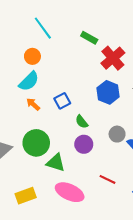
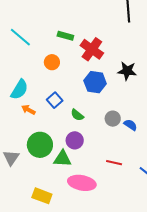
orange circle: (32, 56) -> (52, 62), moved
purple circle: (84, 144) -> (75, 140), moved
yellow rectangle: (26, 196) -> (42, 196), turned 54

